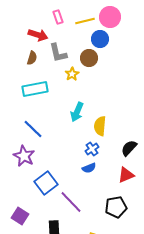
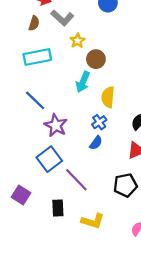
gray L-shape: (58, 53) -> (62, 18), turned -35
brown circle: (89, 58) -> (96, 59), moved
purple star: (24, 156) -> (56, 125), moved
blue semicircle: (89, 168) -> (96, 143), turned -32

